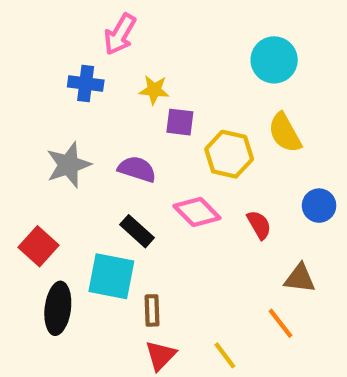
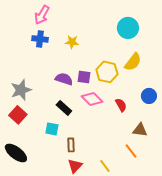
pink arrow: (120, 34) -> (42, 15), moved
purple square: (180, 122) -> (84, 77), moved
yellow semicircle: (285, 133) -> (133, 62), turned -114
gray star: (69, 165) -> (21, 90), moved
cyan square: (111, 276) -> (52, 129), size x0.6
black ellipse: (58, 308) -> (16, 153), moved, turned -60

